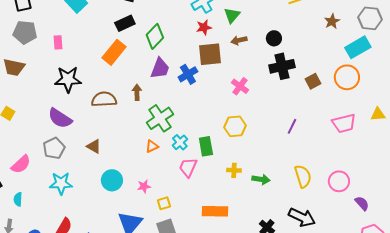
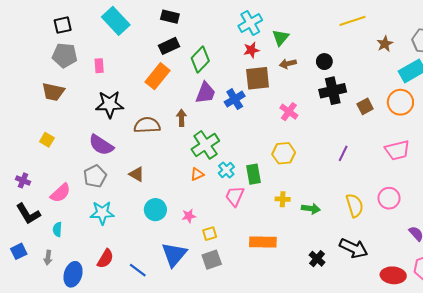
pink circle: (339, 181) -> (389, 198), moved

